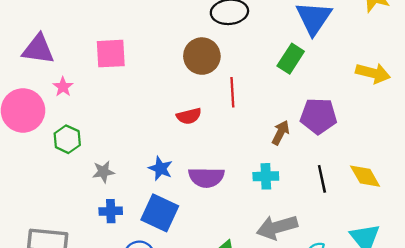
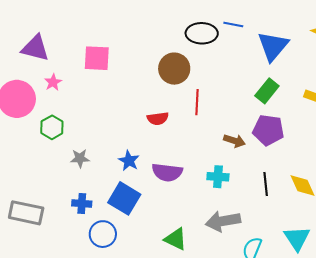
green rectangle: (291, 59) -> (267, 91), moved
brown arrow: (281, 133) -> (234, 141), turned 75
blue cross: (111, 211) -> (82, 204), moved

